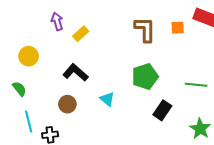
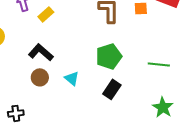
brown circle: (67, 104) -> (40, 77), moved
black rectangle: (162, 110) -> (112, 89), moved

